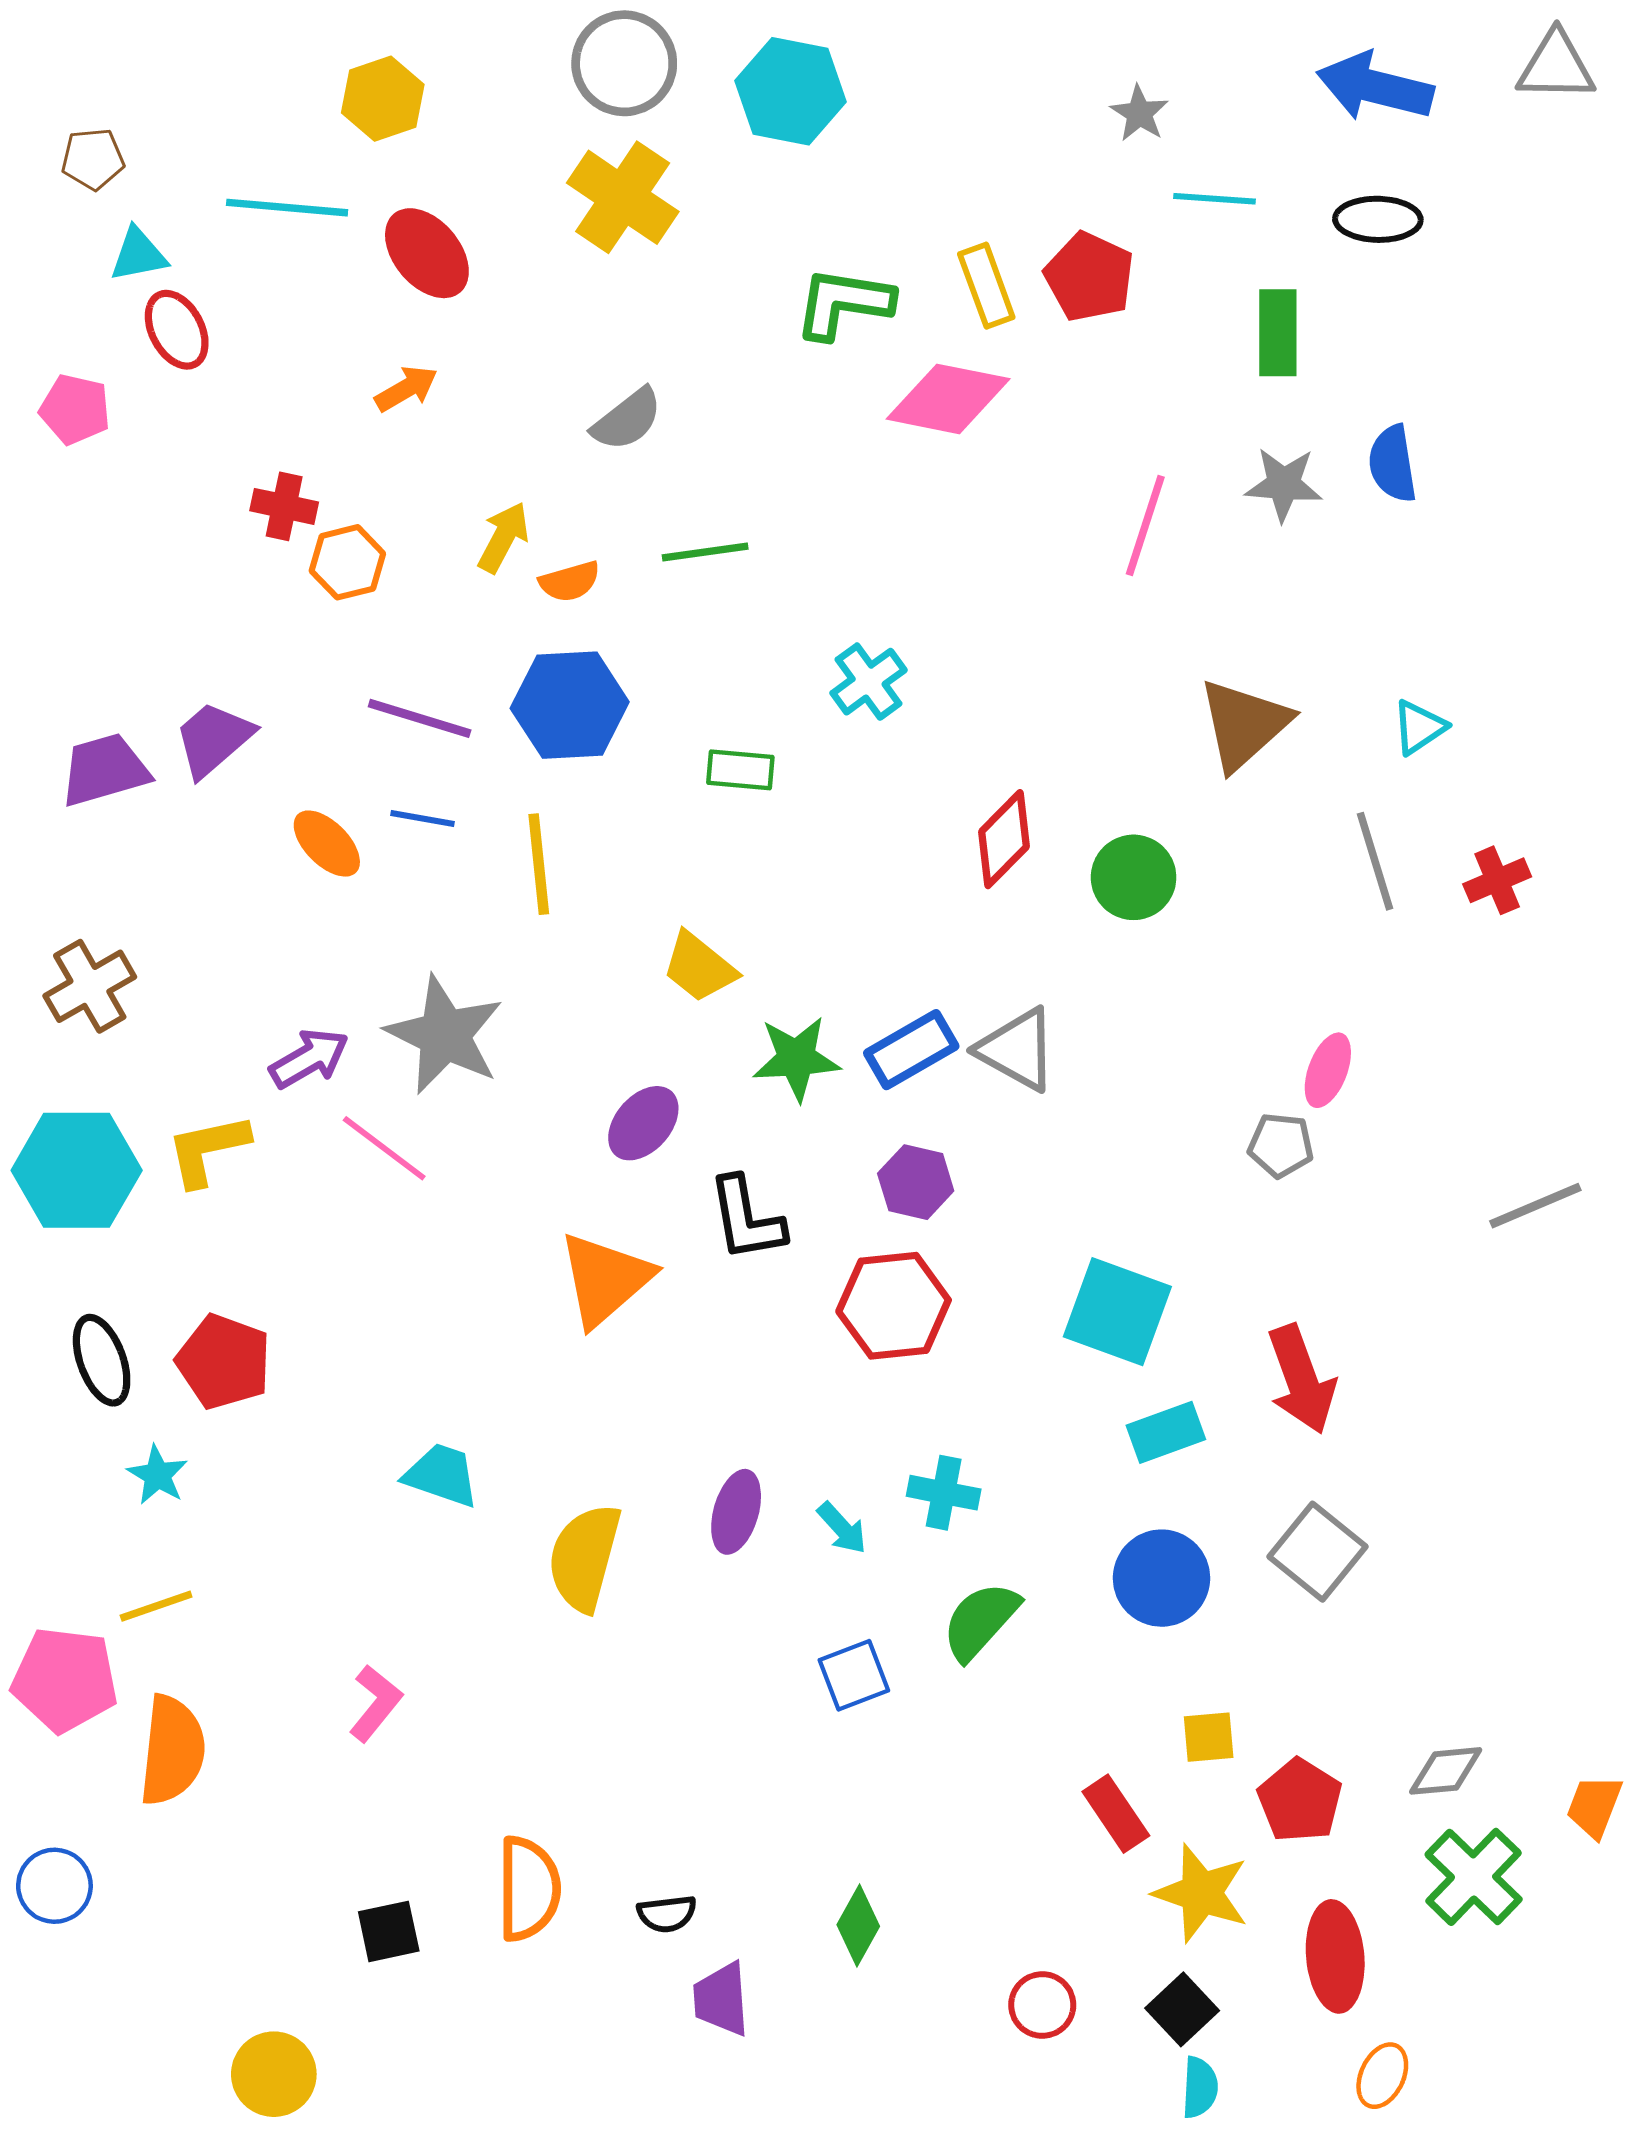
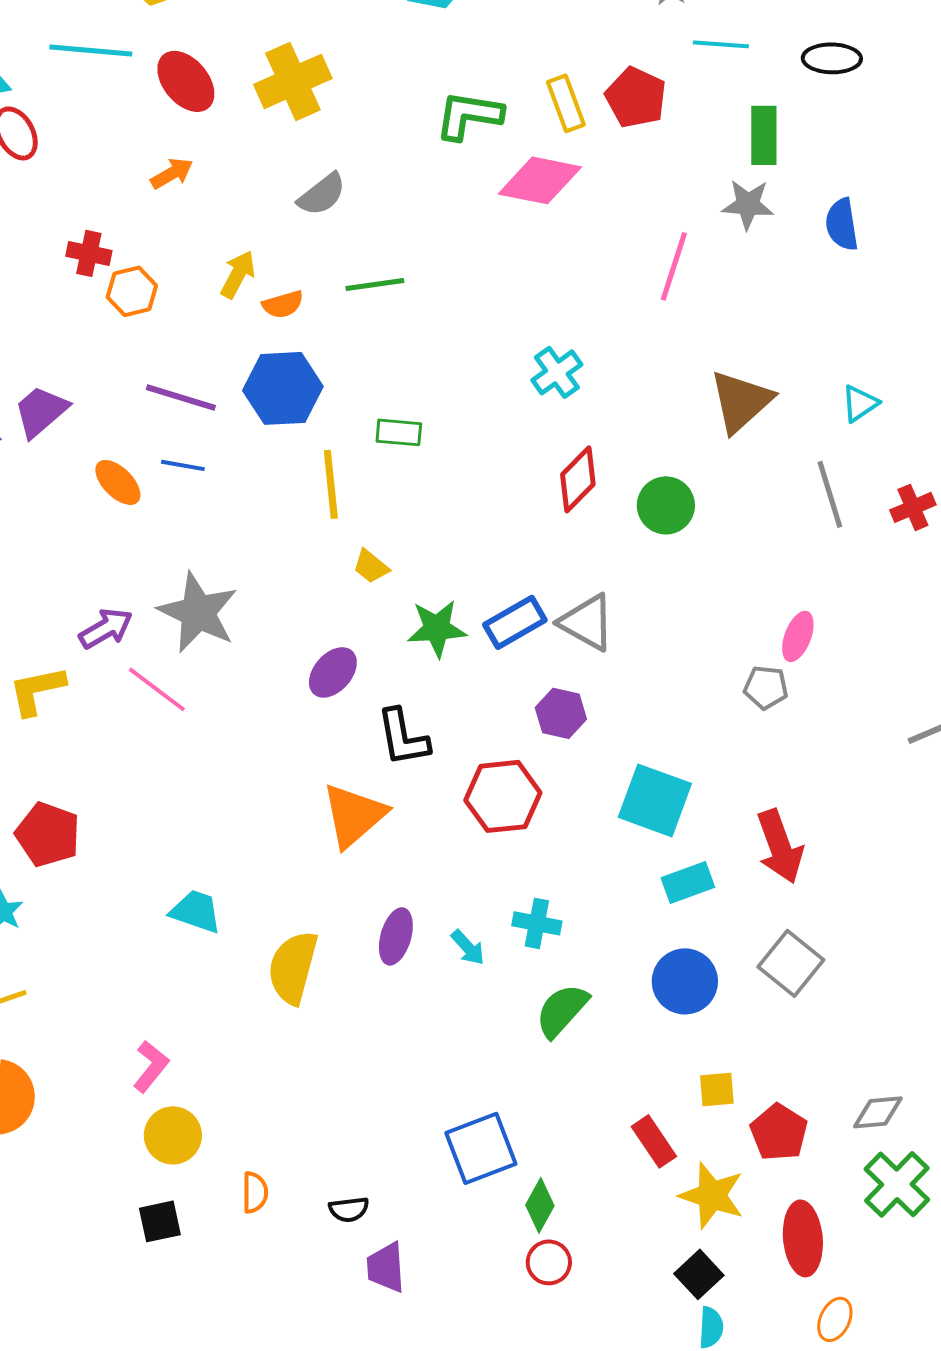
yellow cross: (623, 197) -> (293, 81), moved, turned 32
gray star: (1284, 484) -> (748, 204), moved
cyan cross: (869, 682) -> (557, 372), moved
yellow line: (539, 864) -> (331, 484), moved
yellow trapezoid: (699, 967) -> (371, 566), size x0.7
purple hexagon: (916, 1182) -> (561, 713), moved
orange triangle: (605, 1279) -> (354, 815), moved
blue square: (854, 1675) -> (481, 1148), moved, size x1.5
orange semicircle: (528, 1889) -> (255, 1192), size x0.6
green diamond: (858, 1925) -> (540, 1205), moved
red circle: (1042, 2005) -> (549, 1262), moved
yellow circle: (274, 2074) -> (173, 1135), moved

